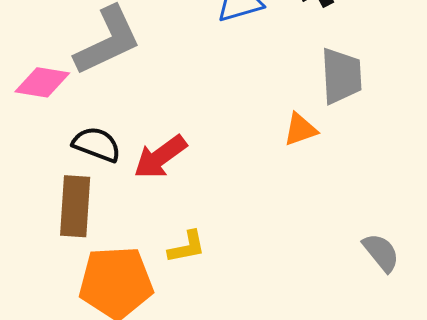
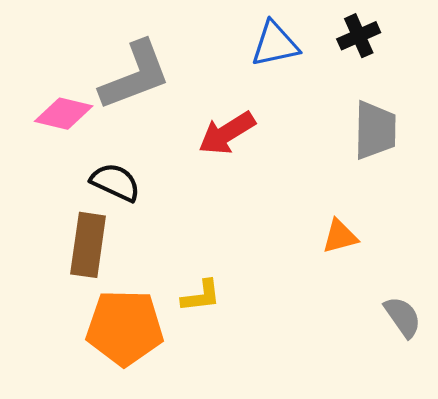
orange triangle: (300, 129) -> (340, 236), moved
red arrow: (160, 157) -> (227, 133), moved

